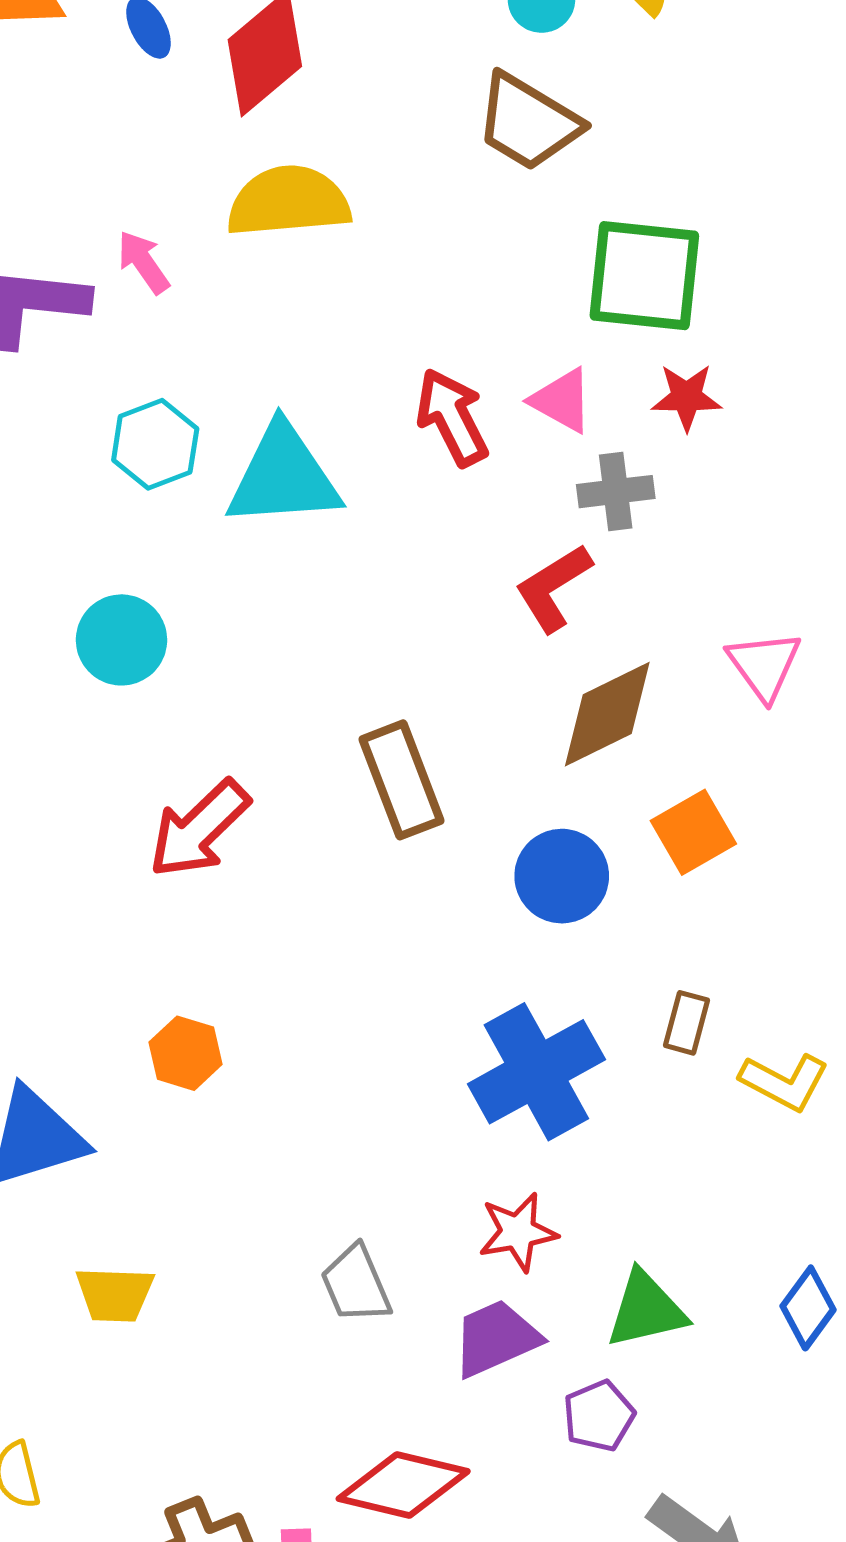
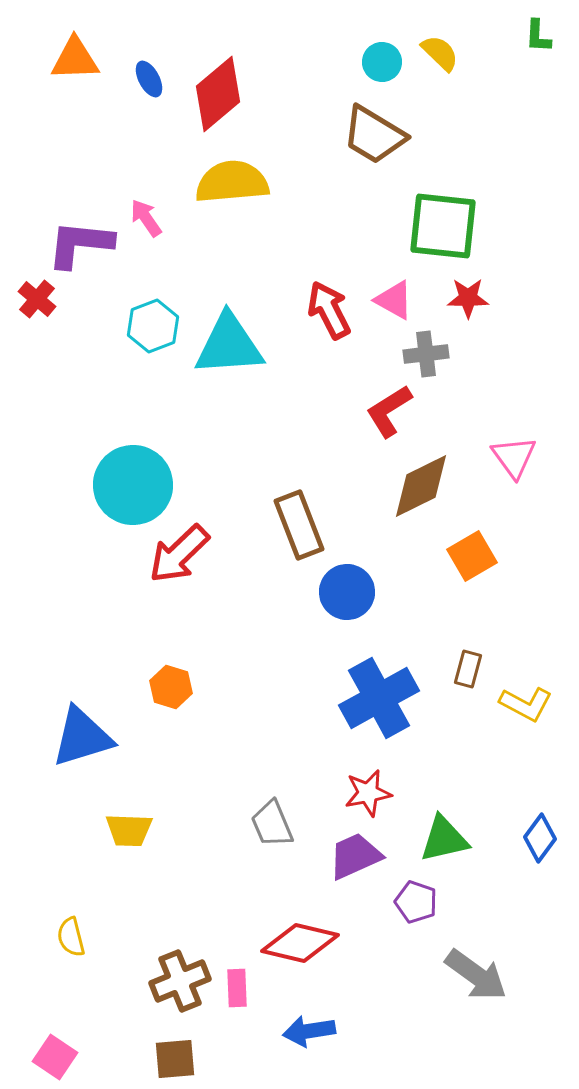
cyan circle: (122, 640) -> (133, 485), moved, size x1.5
blue circle: (562, 876) -> (347, 592), moved
purple pentagon: (599, 1416) -> (416, 902), turned -30

